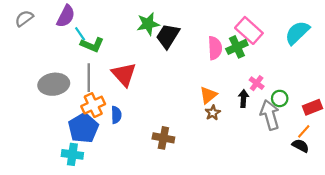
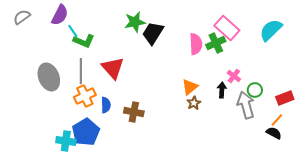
gray ellipse: (54, 84) -> (49, 77), turned 76
blue pentagon: (83, 128) -> (86, 132), moved
brown cross: (163, 138) -> (134, 112), moved

